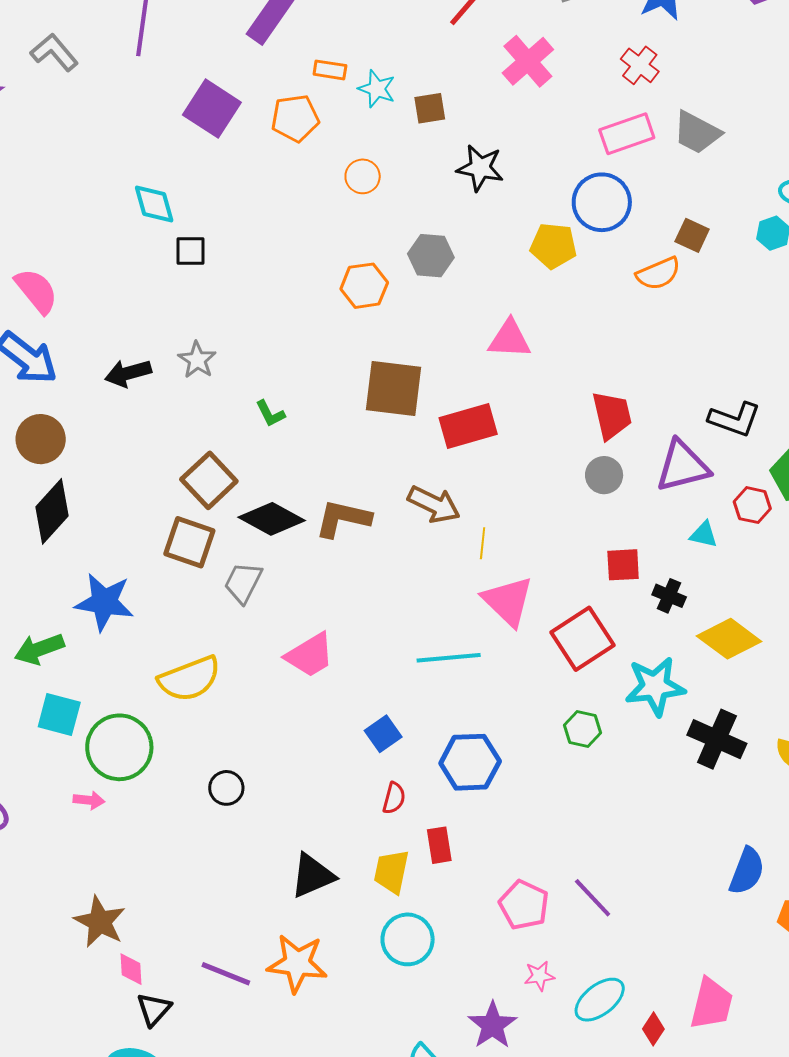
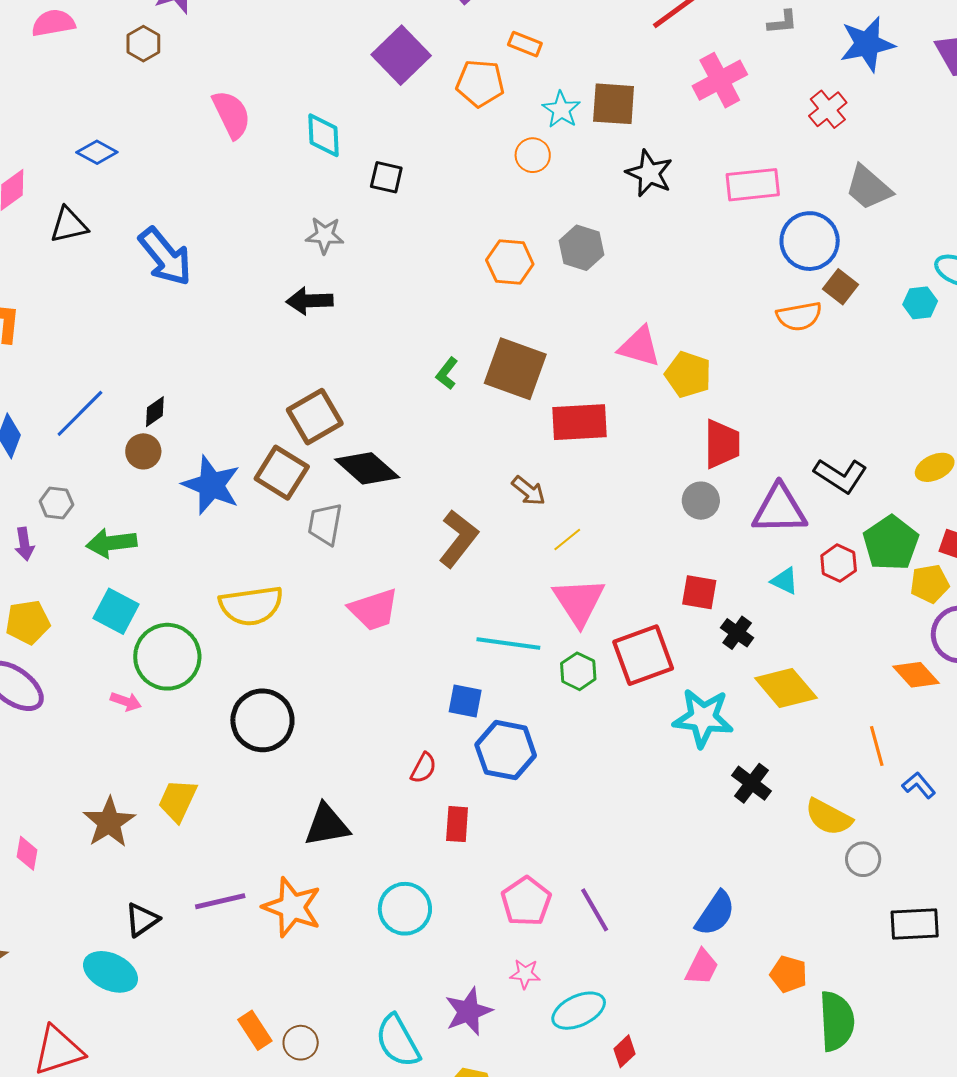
cyan star: (377, 89) -> (561, 110), moved
brown square: (430, 108) -> (614, 104), size x1.4
pink rectangle: (627, 134) -> (753, 185), moved
blue circle: (602, 202) -> (810, 241), moved
yellow pentagon: (553, 246) -> (688, 375), moved
black square: (190, 251) -> (386, 177), moved
pink semicircle: (36, 291) -> (231, 114), moved
gray star: (197, 360) -> (325, 235), moved, turned 30
black arrow: (128, 373) -> (310, 301), moved
green L-shape: (270, 414) -> (447, 373), moved, turned 52
brown circle: (41, 439) -> (143, 451), moved, size x0.7
brown arrow: (434, 504) -> (529, 491), size x0.7
black diamond: (52, 511) -> (155, 412), size x0.5
brown L-shape: (343, 519) -> (458, 539), moved, turned 102
yellow line: (483, 543) -> (567, 540), turned 32
gray trapezoid: (243, 583) -> (325, 524), turned -30
blue star: (104, 602) -> (211, 485), moved
green hexagon: (583, 729) -> (578, 671), moved
blue square: (383, 734) -> (465, 701), moved, turned 33
black cross: (717, 739) -> (751, 783), size x0.7
black circle: (226, 788) -> (262, 720), size x1.8
blue semicircle: (747, 871) -> (715, 913), moved
yellow trapezoid: (391, 872) -> (178, 800), moved
pink diamond: (131, 969) -> (27, 853), moved
purple line: (226, 974) -> (220, 901), turned -48
pink trapezoid: (711, 1004) -> (702, 967), moved, size x0.7

